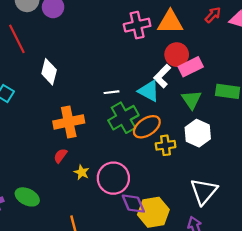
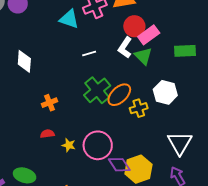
cyan triangle: (149, 91) -> (69, 19), moved
white line: (111, 92) -> (89, 54), moved
green triangle: (191, 100) -> (143, 56), moved
orange cross: (69, 122) -> (49, 103), size x0.6
red semicircle: (60, 156) -> (47, 134), turned 56

